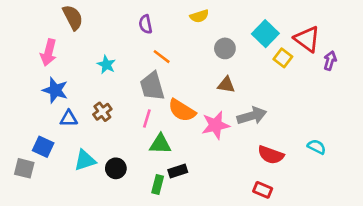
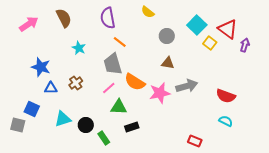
yellow semicircle: (199, 16) -> (148, 12), turned 56
brown semicircle: (73, 17) -> (64, 18), moved
purple semicircle: (145, 24) -> (108, 18), size x1.5
pink arrow: (48, 52) -> (29, 24), moved, turned -138
pink line: (147, 118) -> (109, 88), turned 32
cyan semicircle: (317, 147) -> (226, 121), moved
red semicircle: (271, 155) -> (226, 96), moved
green rectangle: (158, 184) -> (104, 138), moved, turned -48

